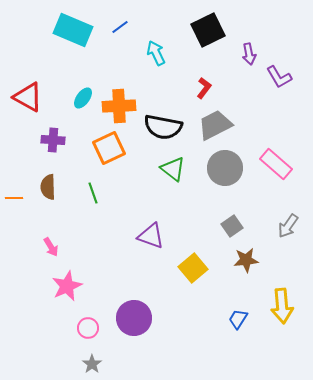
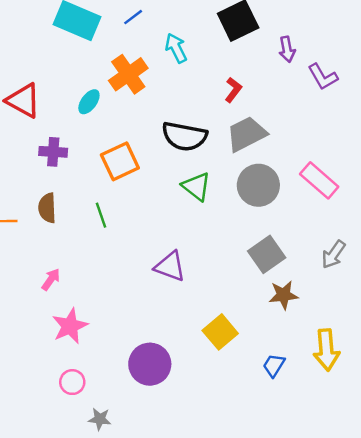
orange cross: (119, 106) -> (128, 74), moved, turned -32
gray square: (232, 226) -> (267, 254), size x1.4
pink arrow: (51, 247) -> (51, 279), turned -114
yellow square: (193, 268) -> (220, 332), moved
pink circle: (88, 328) -> (72, 382), moved
gray star: (92, 364) -> (100, 419), turned -30

